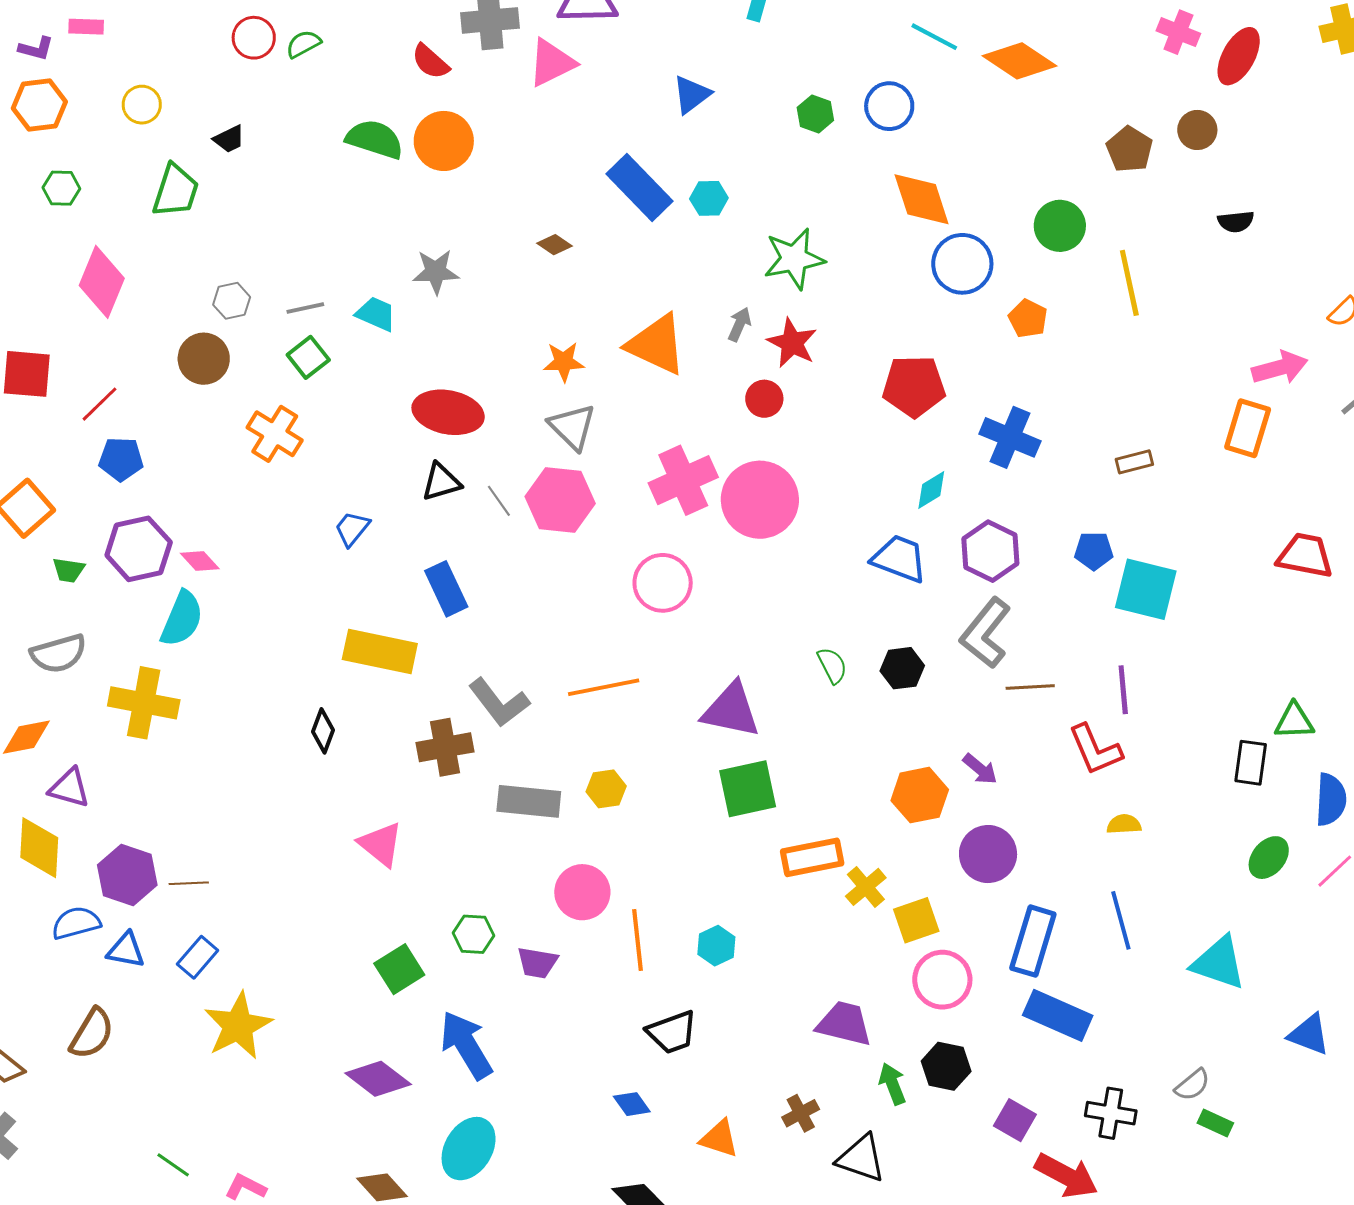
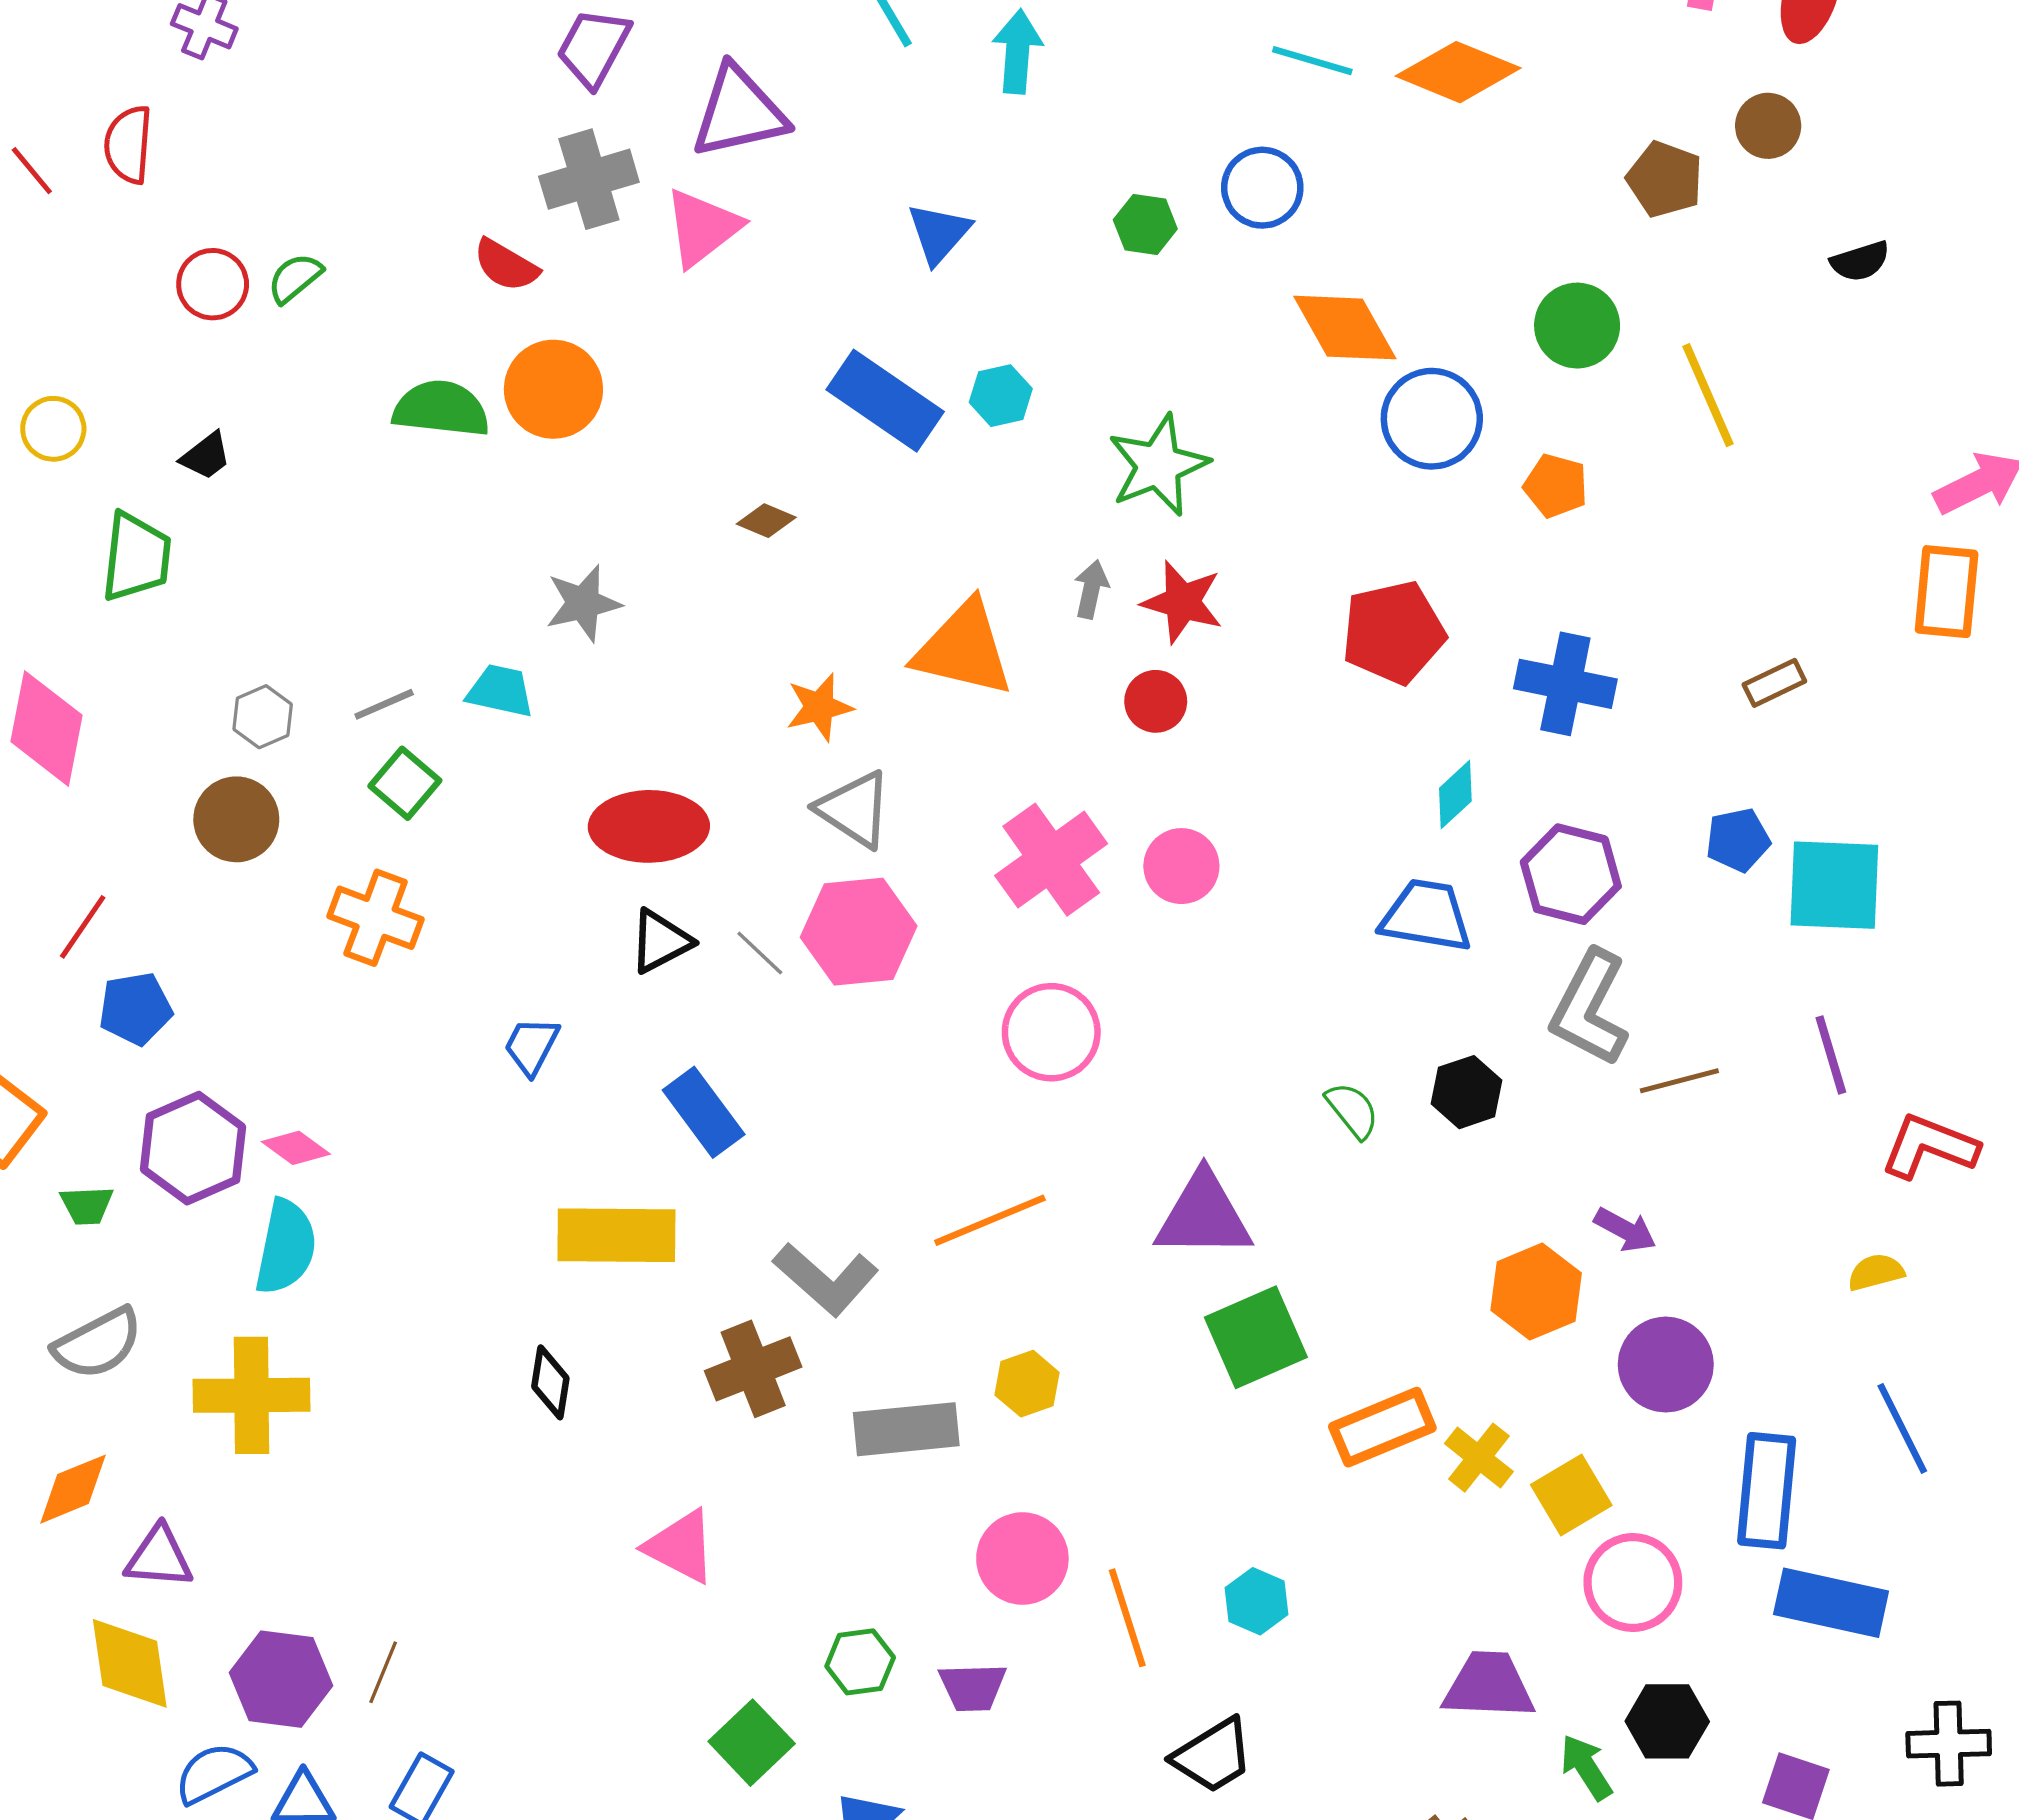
pink circle: (760, 500) -> (1181, 866), size x0.6
red L-shape: (1095, 750) -> (1929, 1146), moved, turned 146
brown line: (189, 883) -> (383, 1672), turned -54

